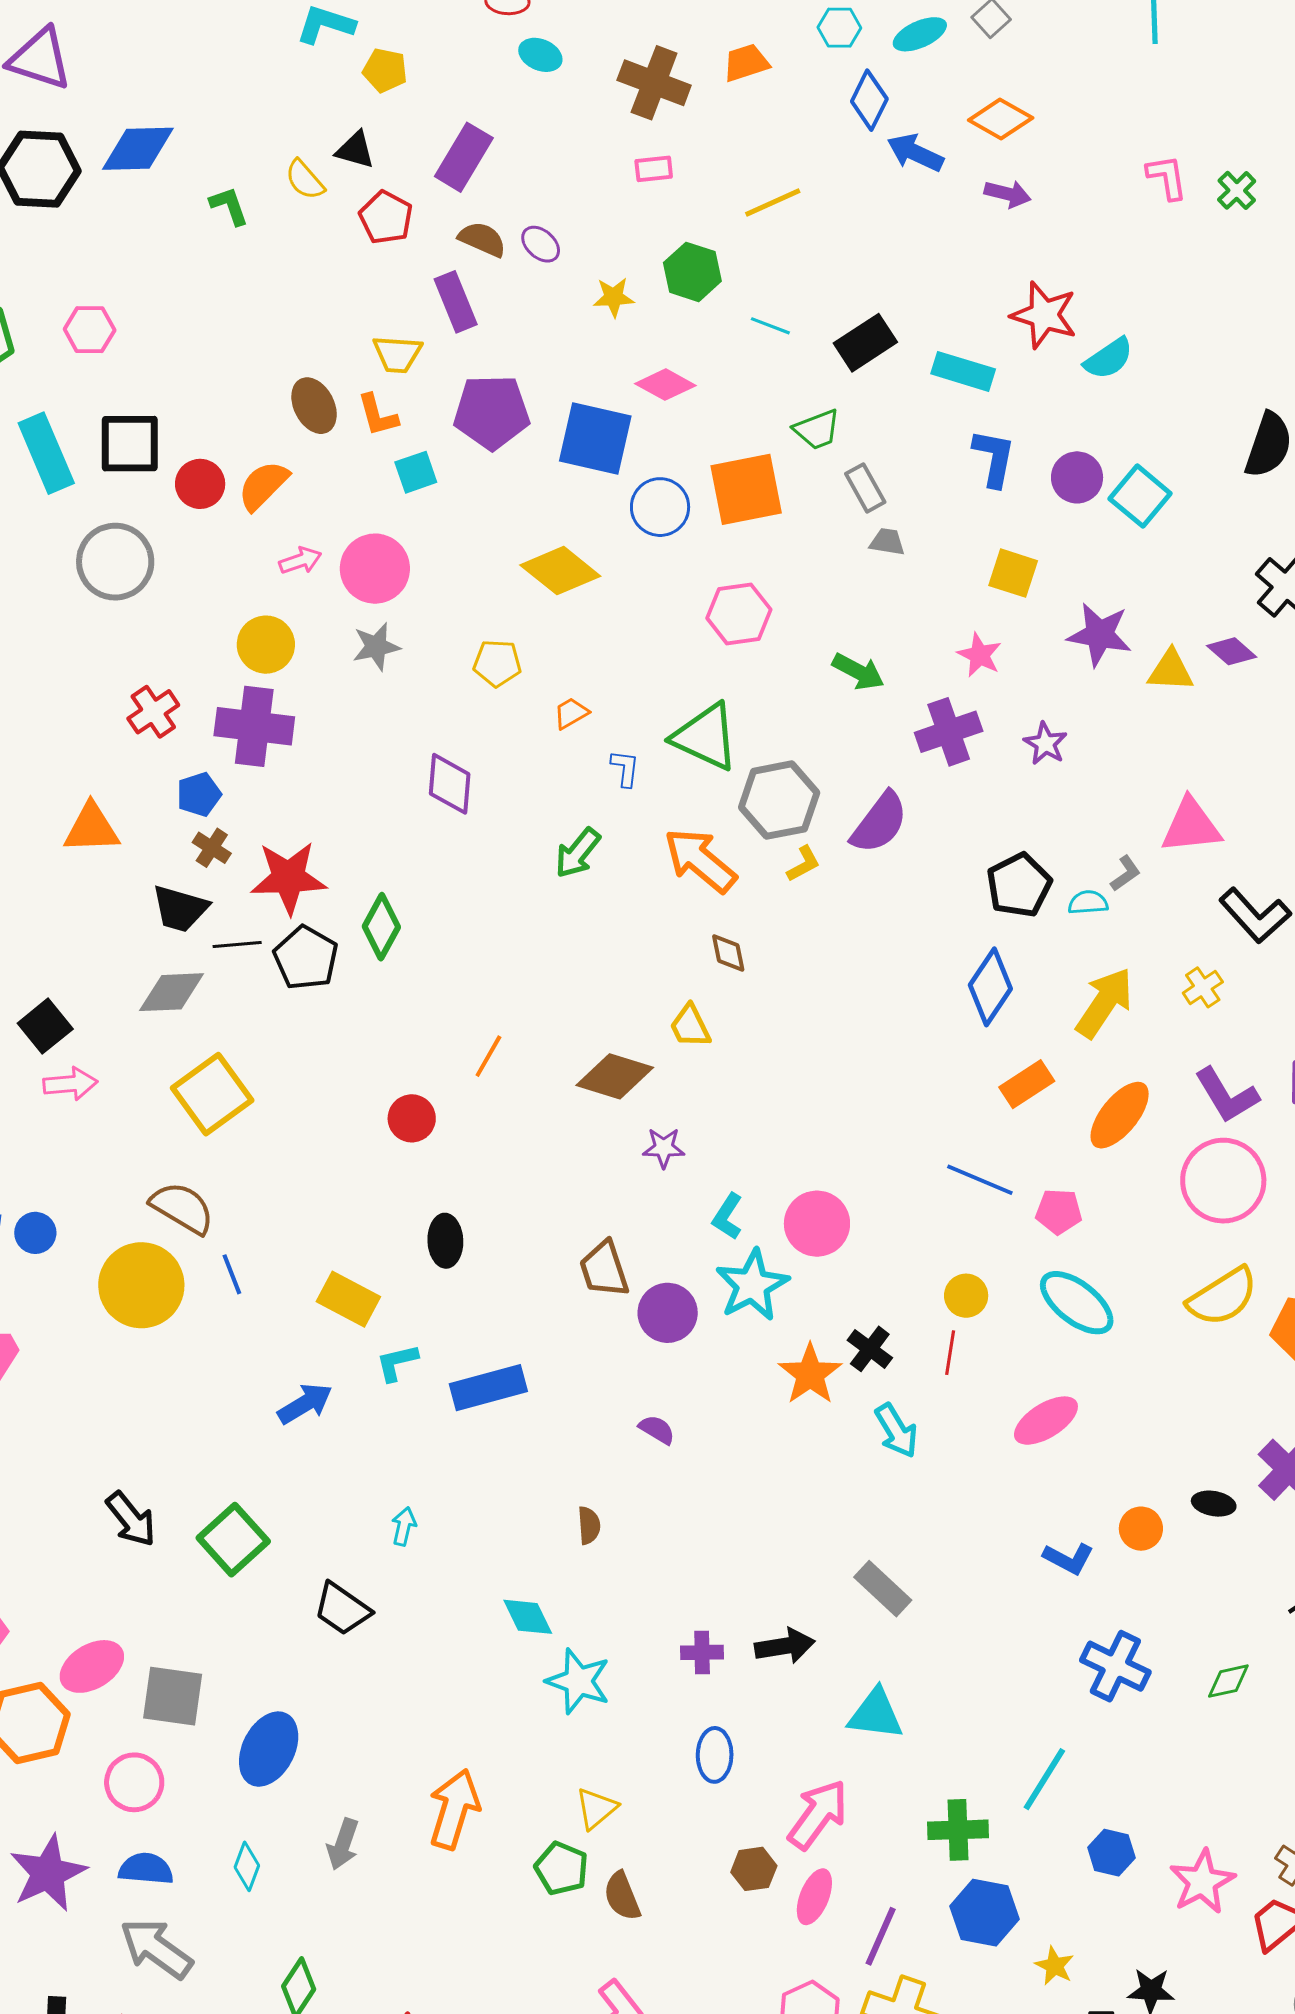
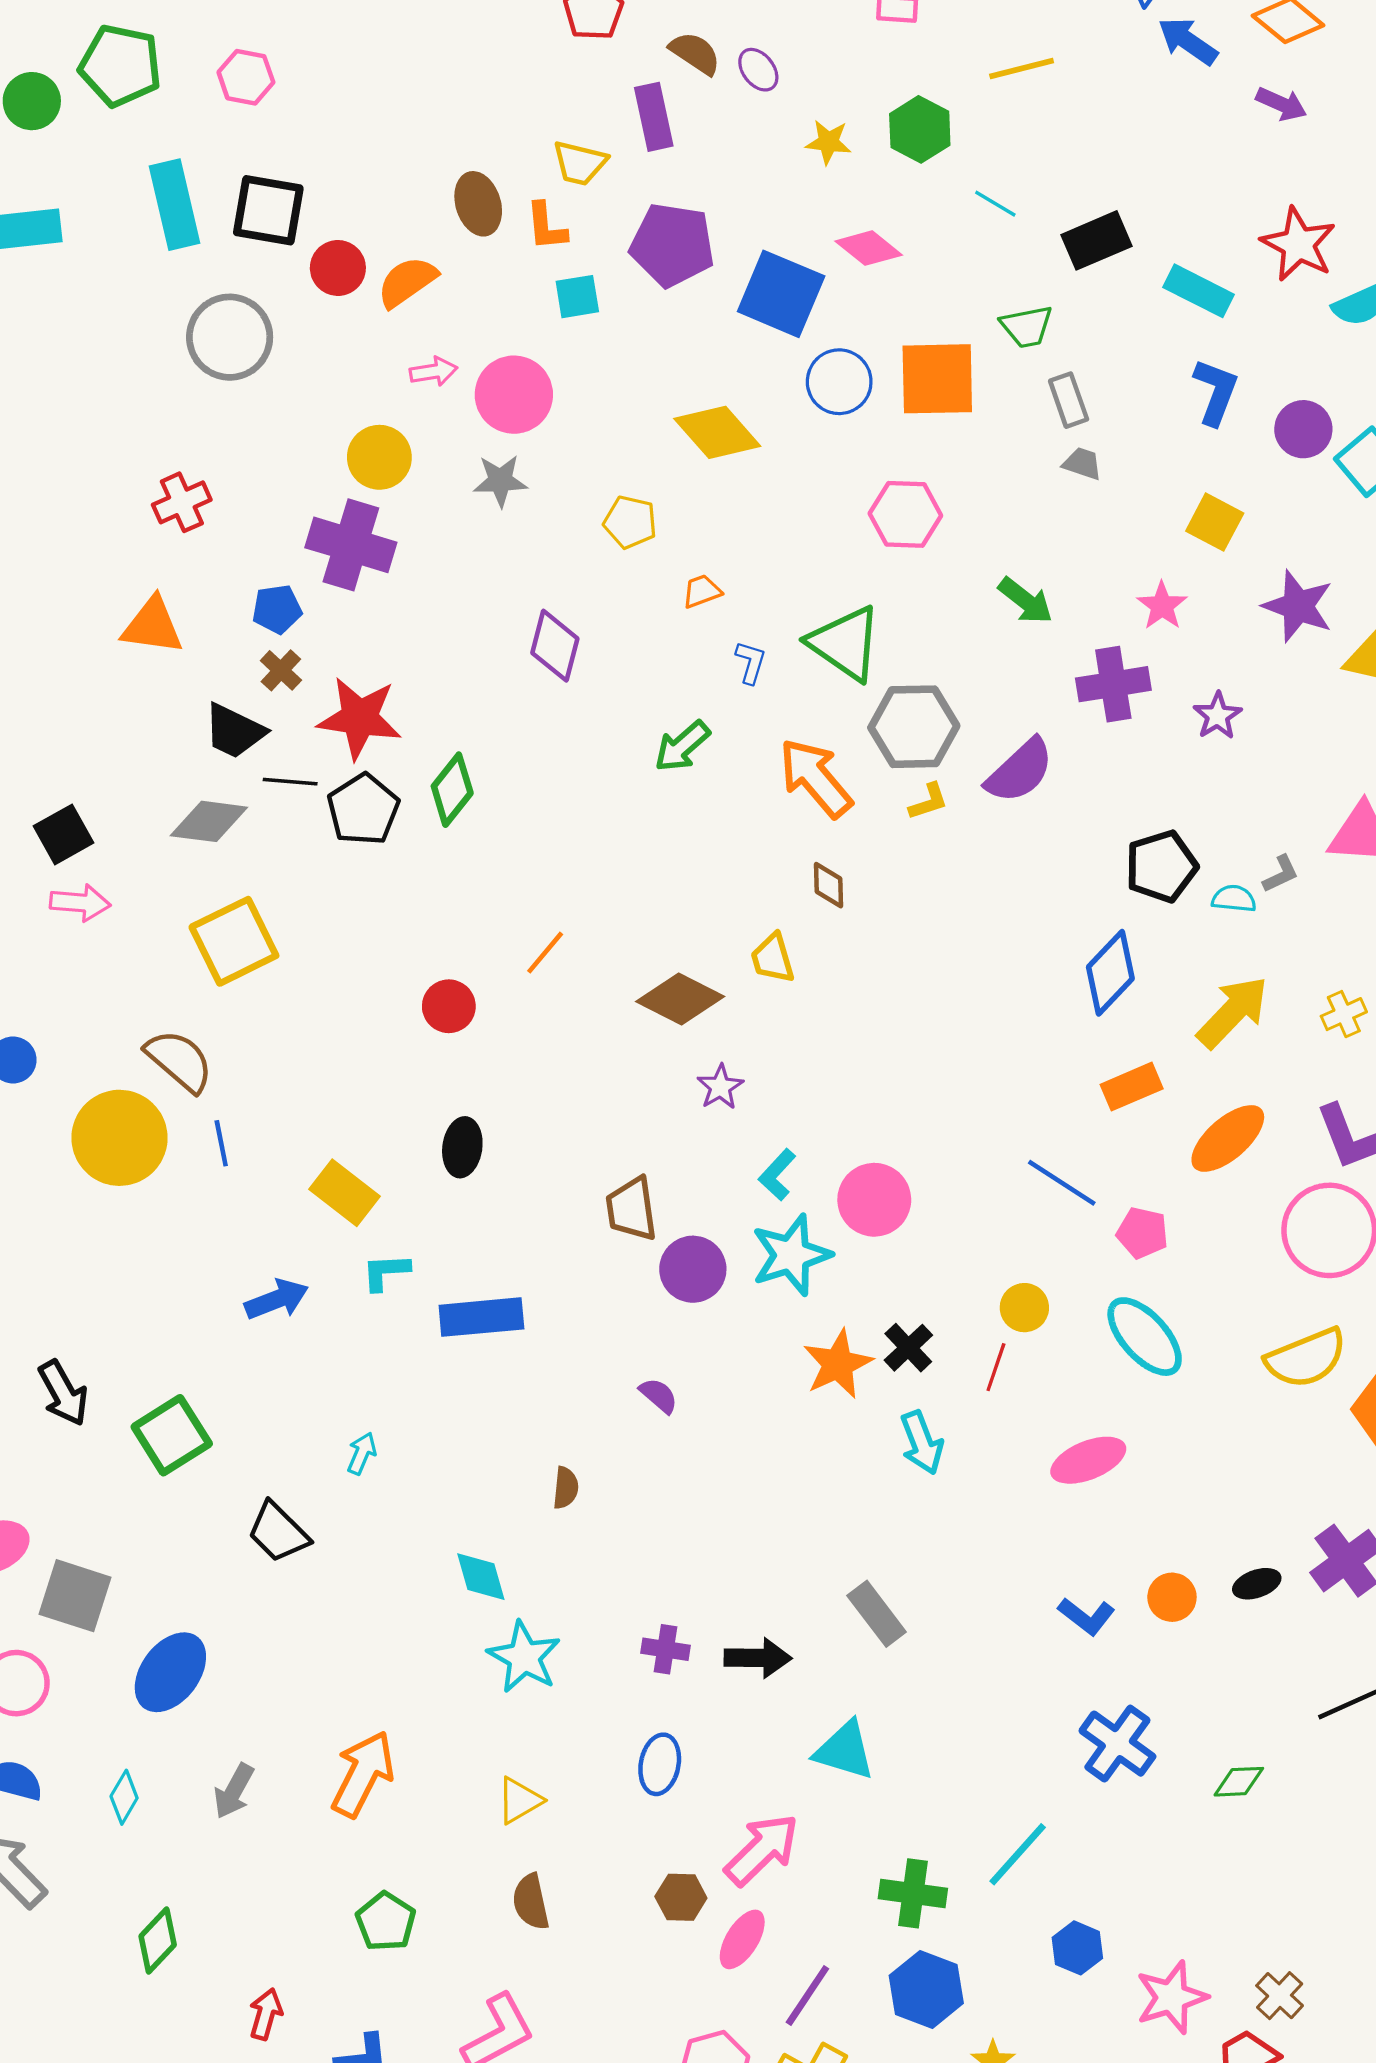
red cross: (153, 712) -> (182, 502), moved
purple star: (664, 1148) -> (720, 1087), turned 30
black ellipse: (1214, 1504) -> (1257, 1584), turned -39
green pentagon: (561, 1868) -> (386, 1922), moved

